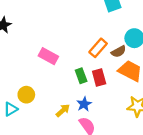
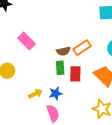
brown semicircle: (119, 52) -> (63, 51), moved
pink rectangle: (48, 56) -> (26, 41), moved

